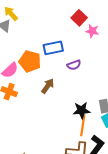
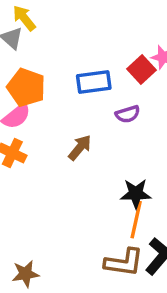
red square: (79, 18) -> (141, 69), moved
orange pentagon: (30, 61) -> (26, 87), moved

